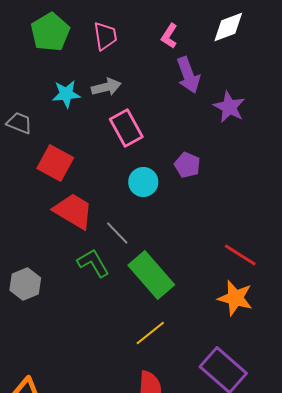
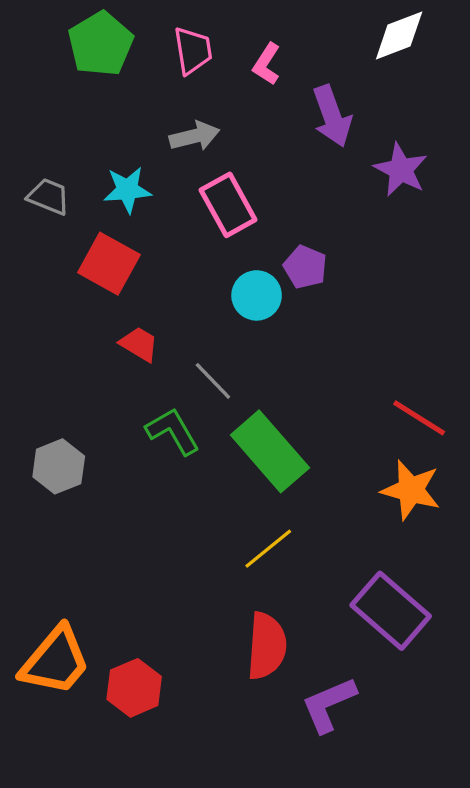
pink L-shape: (169, 36) -> (267, 64), moved
cyan star: (66, 94) -> (127, 190), moved
purple pentagon: (187, 165) -> (305, 267), moved
red trapezoid: (73, 211) -> (139, 344), size x0.6

